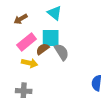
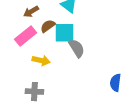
pink rectangle: (27, 42) -> (26, 36), moved
brown semicircle: (43, 49) -> (48, 26), moved

